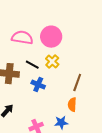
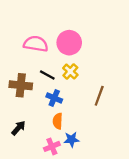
orange semicircle: (72, 105) -> (58, 121), moved
blue star: (61, 123) -> (71, 139), moved

